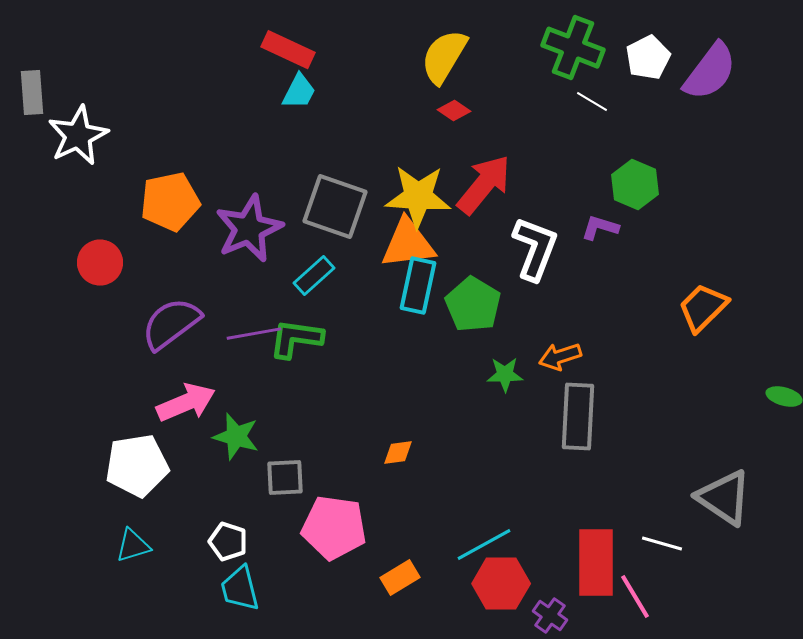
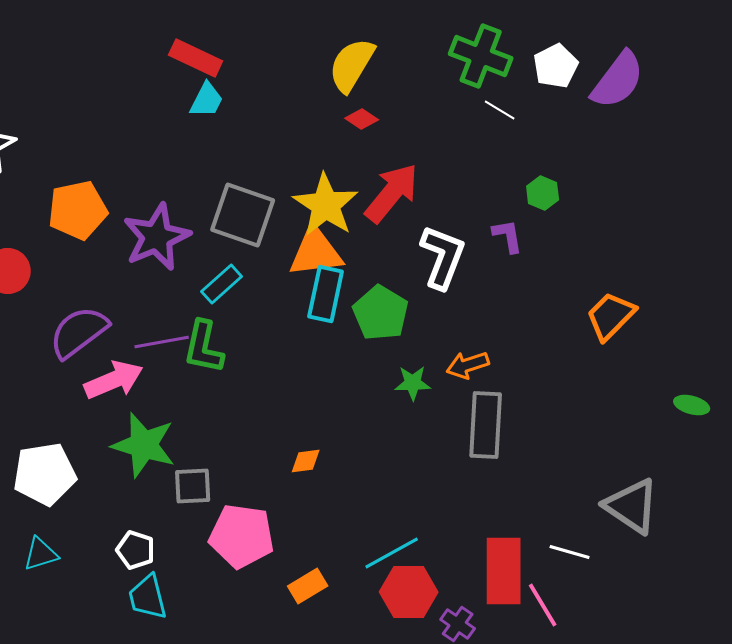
green hexagon: (635, 185) -> (543, 193), size x0.7
yellow star: (418, 197) -> (326, 205), turned 30
purple L-shape: (600, 228) -> (508, 236), turned 63
green L-shape: (296, 339) -> (204, 347), turned -86
pink arrow: (186, 403) -> (114, 380), moved
green star: (236, 437) -> (144, 445), size x1.4

